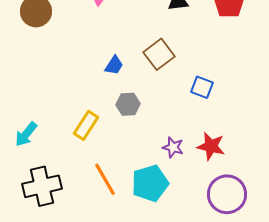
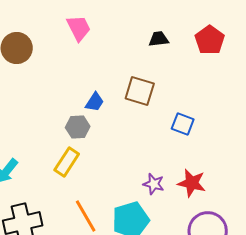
brown square: (159, 54) -> (140, 91), turned -36
gray hexagon: (128, 104) -> (78, 127), moved

